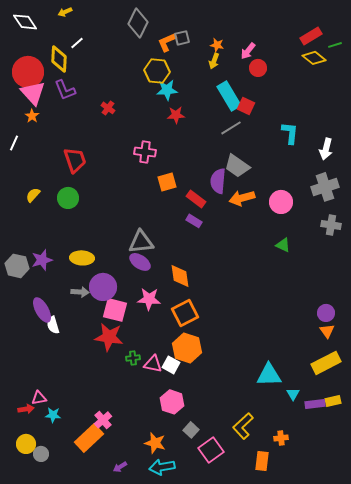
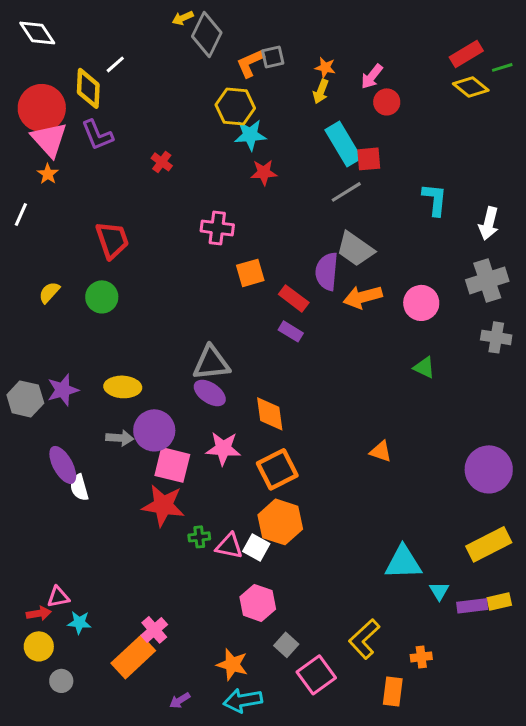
yellow arrow: (65, 12) -> (183, 18), moved
red square: (246, 106) -> (369, 159), turned -30
purple circle: (326, 313) -> (489, 469), size x1.8
orange triangle: (327, 331) -> (381, 451), moved, turned -35
yellow circle: (26, 444) -> (39, 646), moved

